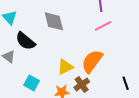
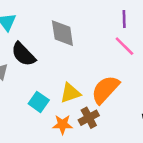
pink line: (103, 26) -> (124, 46), turned 66
cyan square: (32, 83) -> (39, 102), moved

